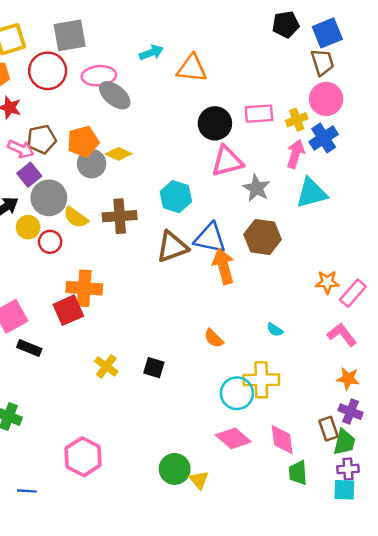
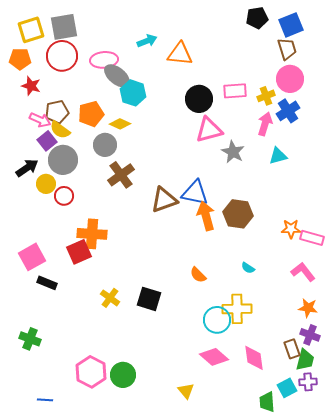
gray square: (70, 35) -> (64, 27), moved
gray circle: (92, 164) -> (105, 145), moved
cyan triangle: (311, 193) -> (278, 156), size x0.7
cyan hexagon: (176, 197) -> (133, 93), moved
brown cross: (120, 216) -> (121, 175), turned -32
yellow semicircle: (76, 217) -> (60, 130), moved
brown hexagon: (263, 237) -> (238, 214), moved
pink rectangle: (353, 293) -> (312, 238), turned 65
black square: (154, 368) -> (149, 299), size x1.4
green circle: (175, 469) -> (123, 375), moved
green trapezoid: (298, 473) -> (267, 402), moved
cyan square: (344, 490) -> (287, 388), moved, turned -30

